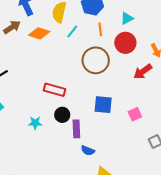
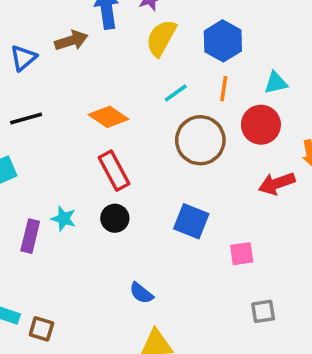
cyan line: (72, 31) -> (176, 93), moved
orange diamond: (39, 33) -> (108, 117), moved
red rectangle: (54, 90) -> (114, 171), turned 30
purple rectangle: (76, 129) -> (30, 236), moved

